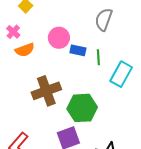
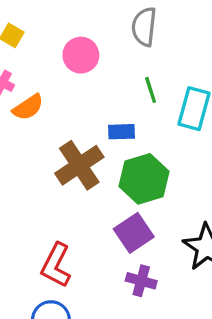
pink circle: (59, 38) -> (81, 55), moved
blue rectangle: (78, 50) -> (121, 132), moved

